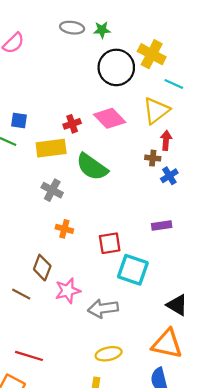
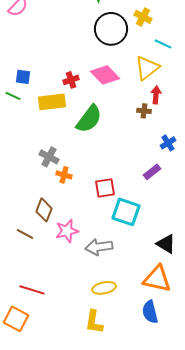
yellow cross: (152, 54) -> (143, 17), size x0.7
green semicircle: (92, 167) -> (89, 119), turned -88
blue cross: (169, 176) -> (168, 143), moved
gray cross: (52, 190) -> (49, 157), moved
purple rectangle: (162, 226) -> (152, 172), turned -30

